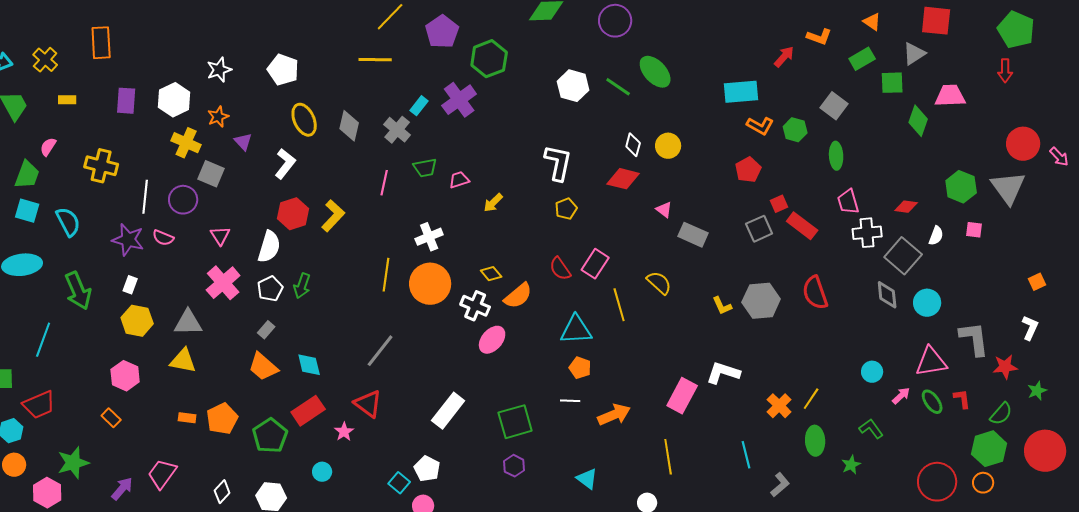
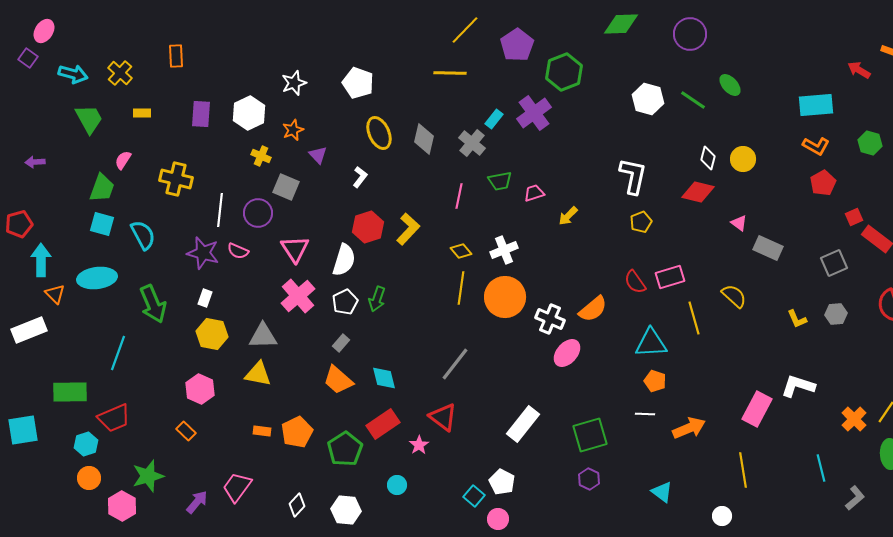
orange rectangle: (101, 43) -> (176, 56), size x0.7
red arrow: (784, 57) -> (859, 70), turned -100
green ellipse: (655, 72) -> (730, 85), size x0.7
orange L-shape: (760, 126) -> (816, 146), moved
yellow cross: (186, 143) -> (261, 156), size x0.7
white L-shape: (285, 164) -> (360, 177), size x0.7
gray square: (759, 229) -> (834, 263), moved
pink triangle: (220, 236) -> (295, 249), size x1.4
pink rectangle: (595, 264) -> (670, 277), turned 40
yellow diamond: (491, 274) -> (461, 251), moved
gray hexagon: (761, 301) -> (836, 314), size x0.6

